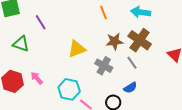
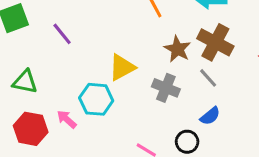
brown star: (114, 41) -> (177, 49), turned -30
green triangle: (21, 44) -> (25, 82), moved
cyan hexagon: (69, 89) -> (96, 99), moved

